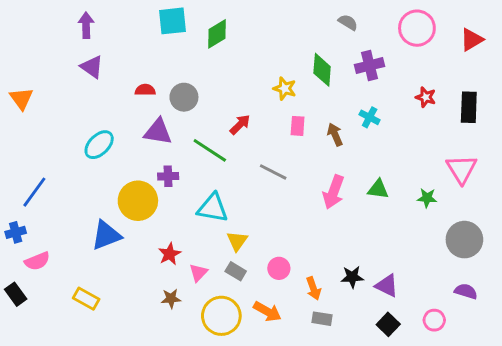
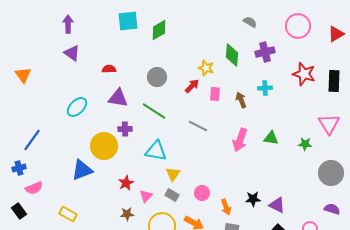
gray circle: (184, 97) -> (157, 77), moved
red star: (426, 97) -> (304, 74), size x1.6
cyan cross: (370, 117) -> (265, 88), turned -32
red arrow: (240, 124) -> (192, 86), moved

